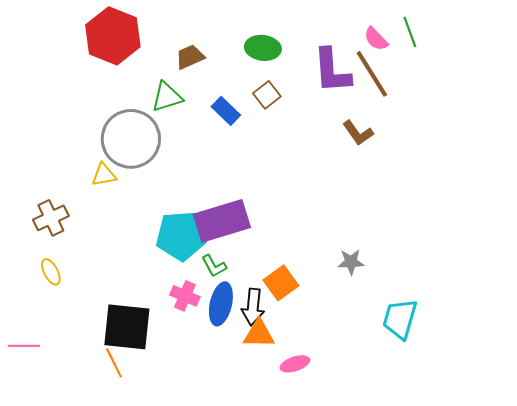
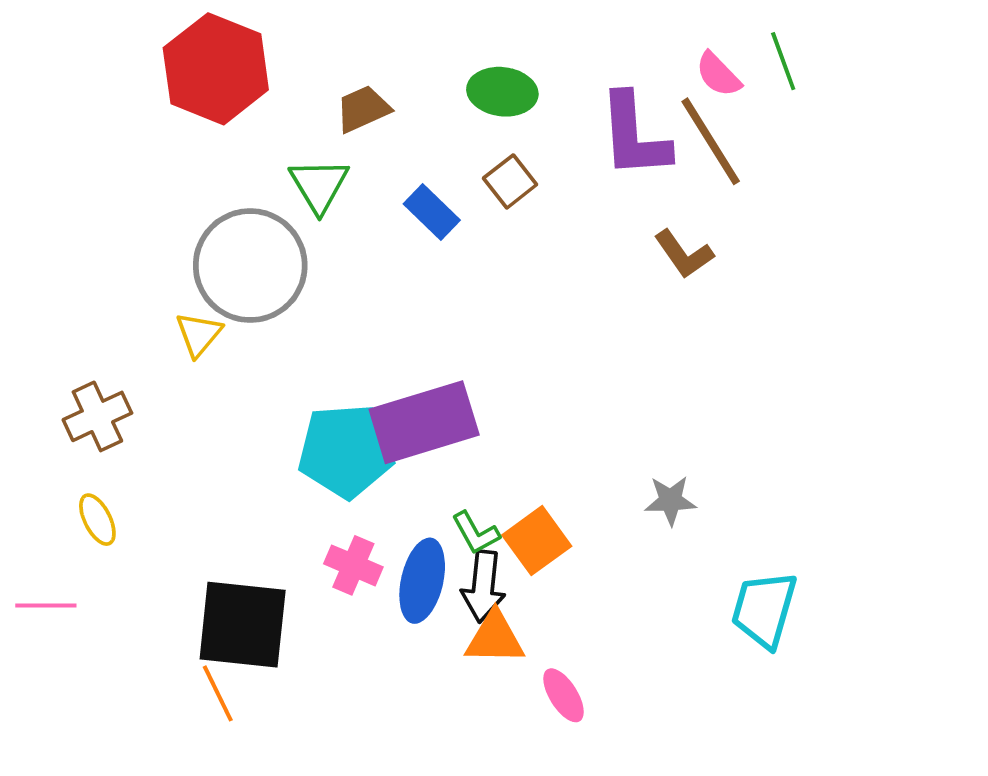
green triangle: (167, 97) -> (319, 185), turned -44
yellow triangle: (104, 175) -> (199, 334), turned -40
green L-shape: (214, 266) -> (476, 533), moved
pink line: (24, 346) -> (46, 606), moved
pink ellipse: (295, 364) -> (564, 695), turned 76

